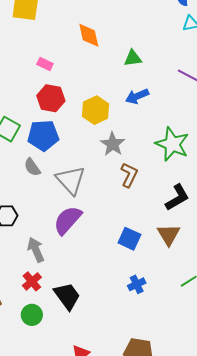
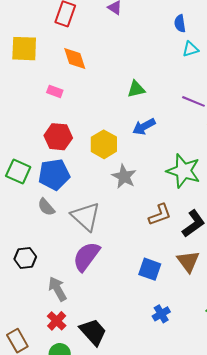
orange diamond: (89, 35) -> (75, 58), moved
pink rectangle: (45, 64) -> (55, 91), moved
brown L-shape: (129, 175) -> (160, 215), moved, turned 50

